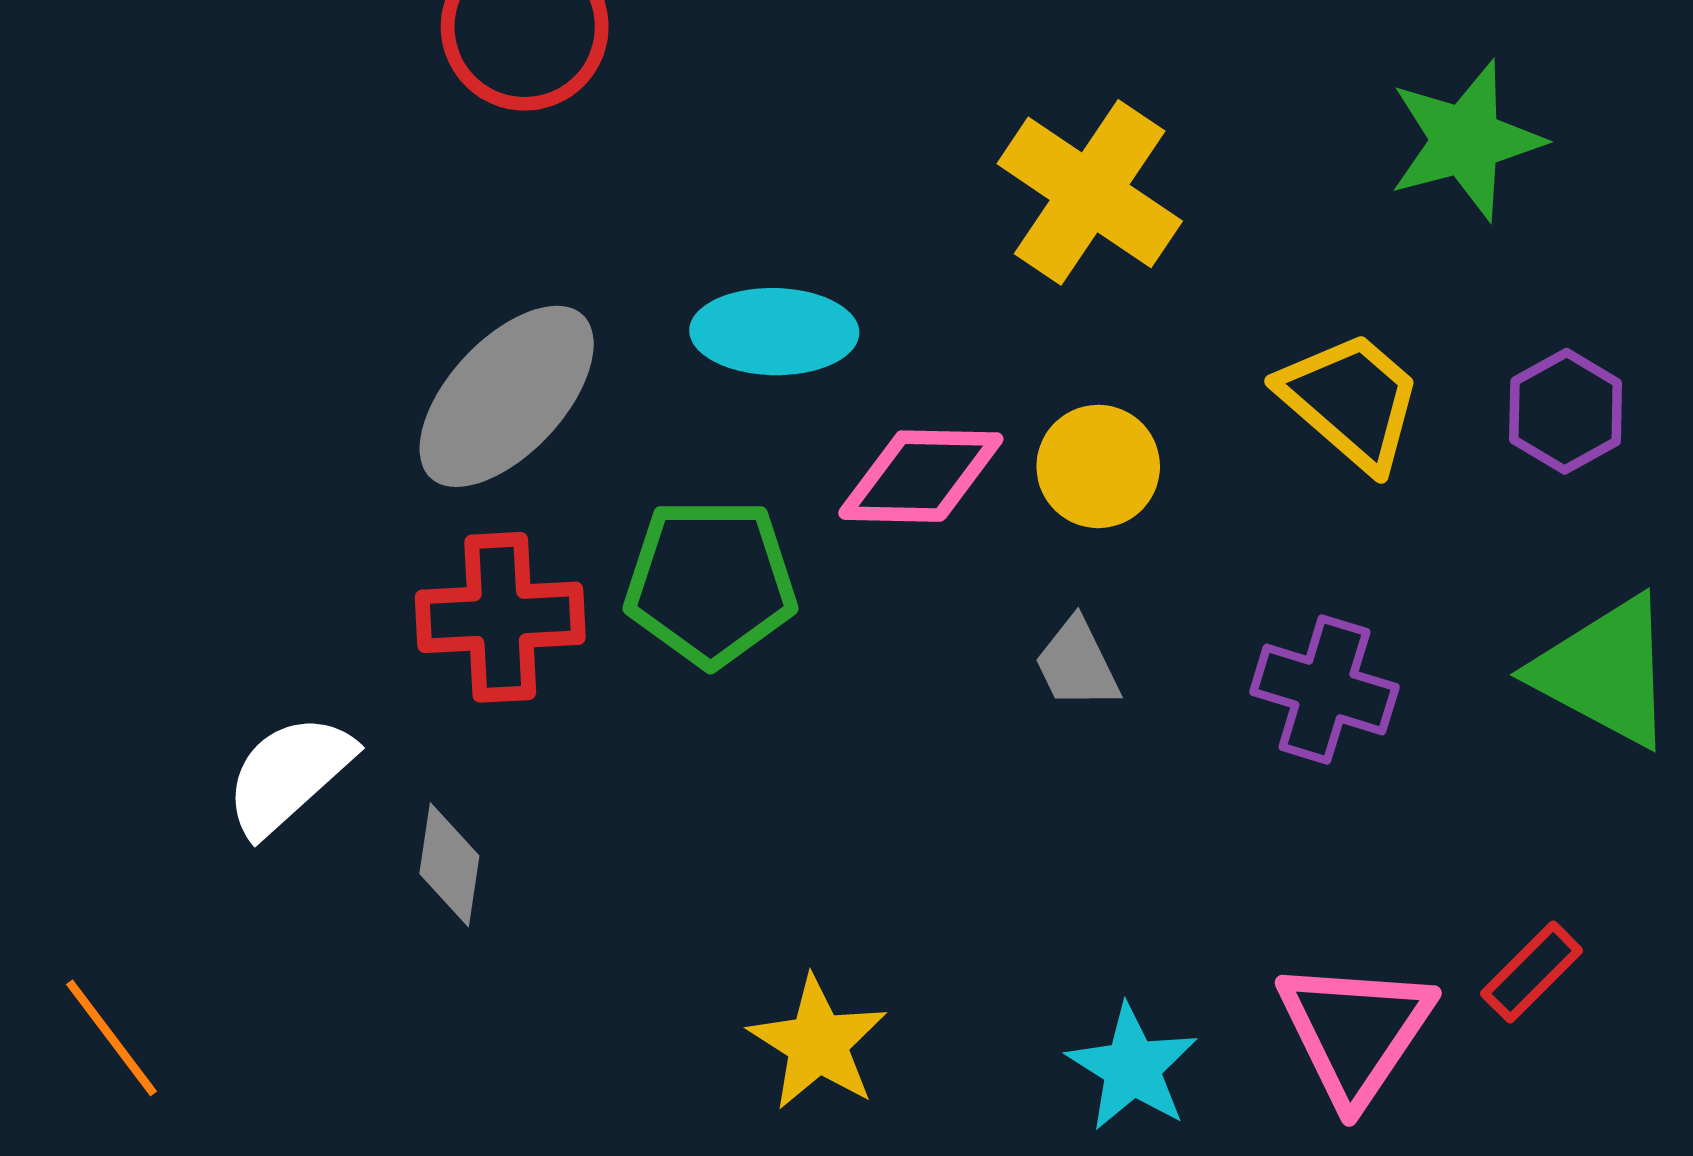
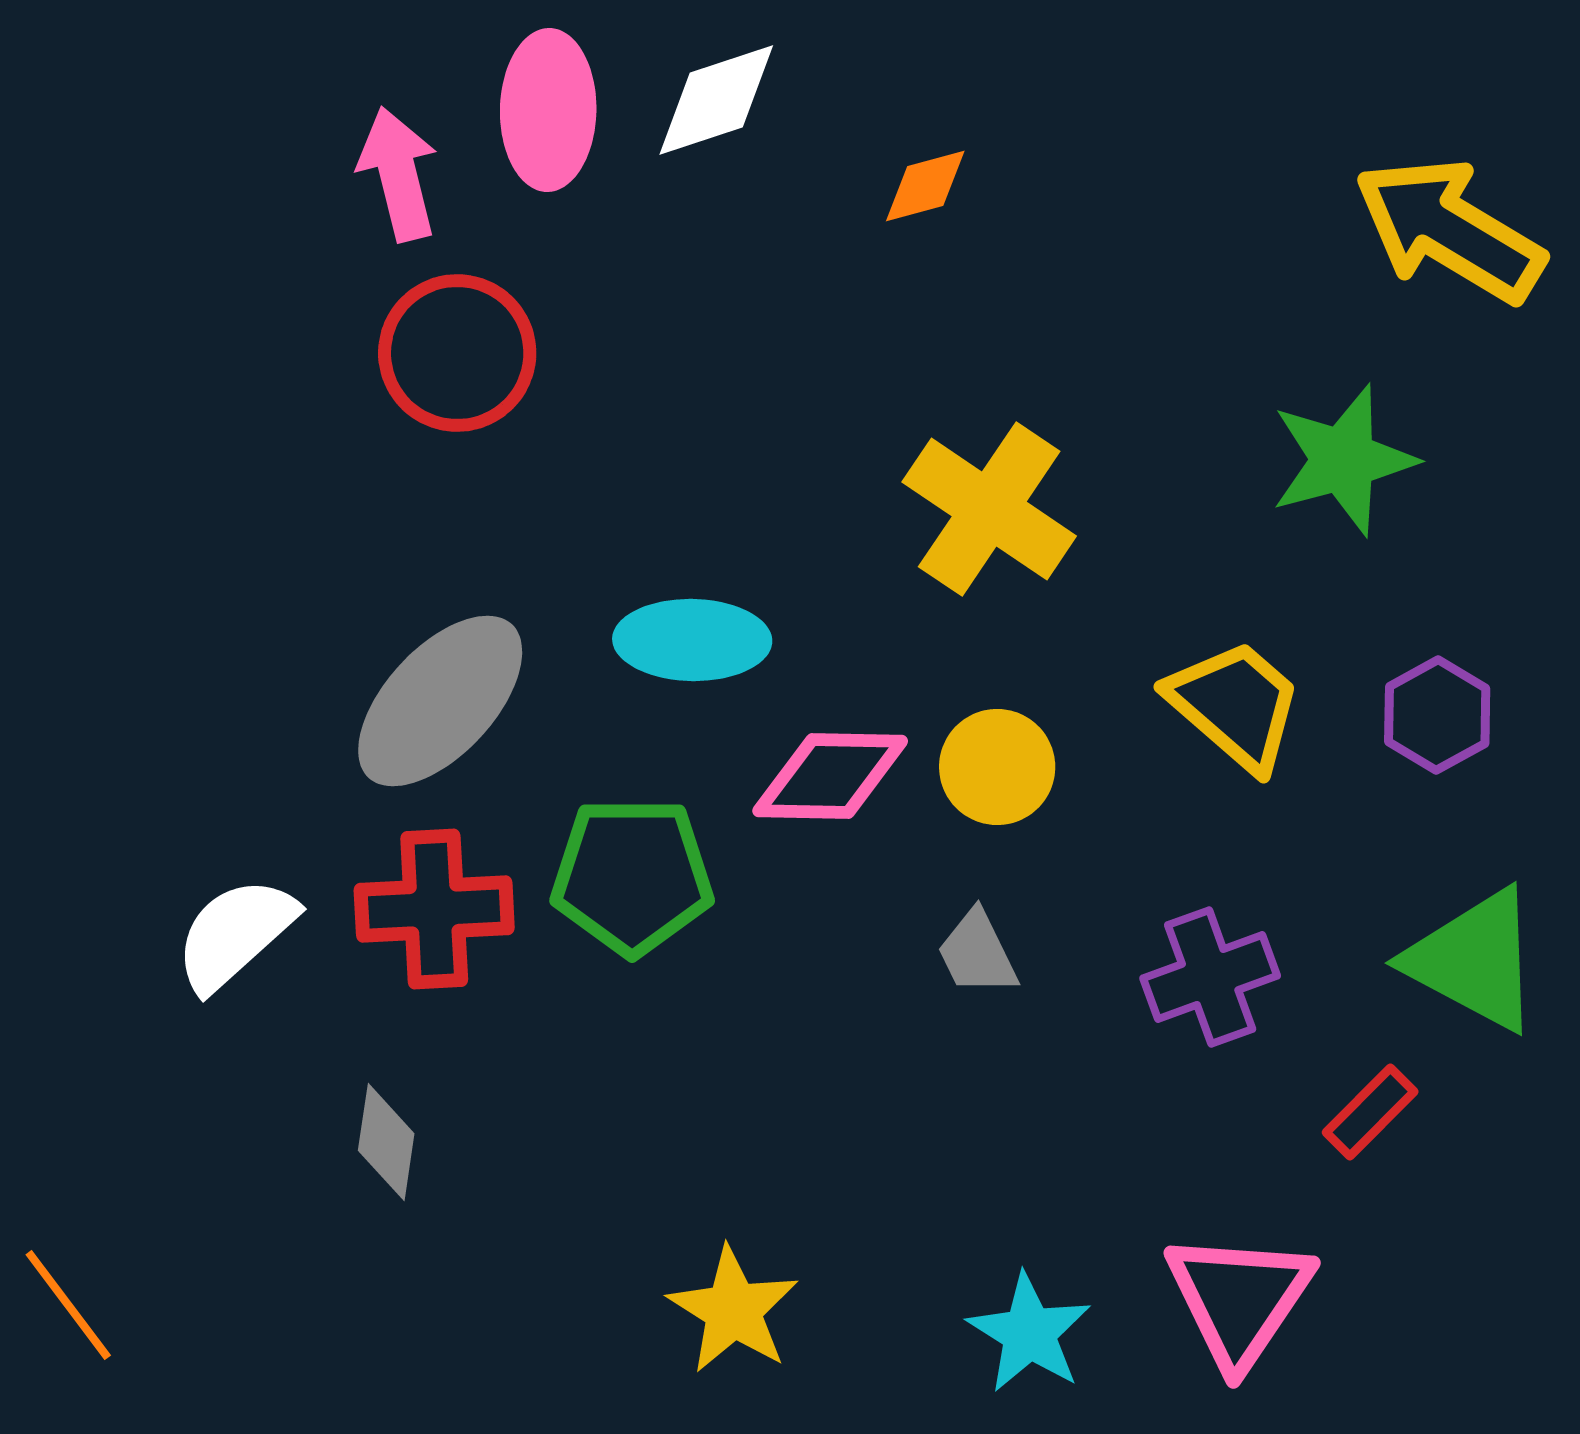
purple cross: (1324, 690) -> (1210, 977), turned -37
white semicircle: (289, 774) -> (235, 934), moved
red rectangle: (1532, 972) -> (1370, 1112), moved

